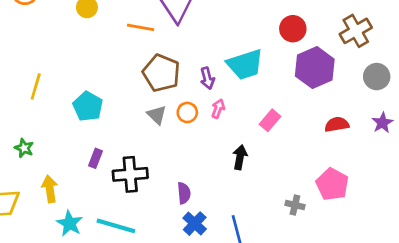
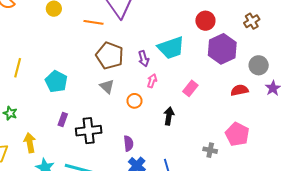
brown cross: (356, 31) -> (252, 21), size x0.7
gray circle: (377, 77) -> (259, 65), moved
orange circle: (187, 112) -> (135, 101), moved

